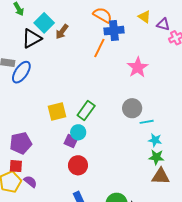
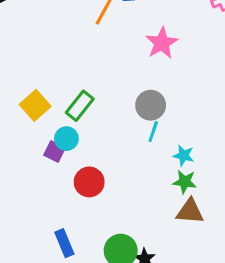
yellow square: (57, 111) -> (35, 105), turned -30
cyan line: (147, 122) -> (153, 132), moved, turned -64
red circle: (78, 165) -> (89, 182), moved

